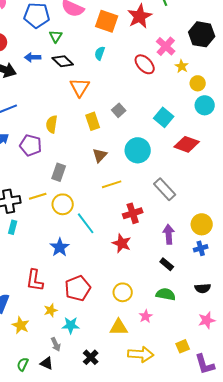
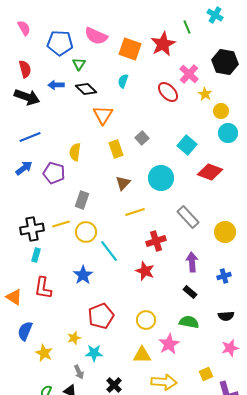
yellow circle: (202, 224) -> (225, 232), moved
red L-shape: (35, 280) -> (43, 288), moved
pink star: (146, 316) -> (169, 344), size x1.5

